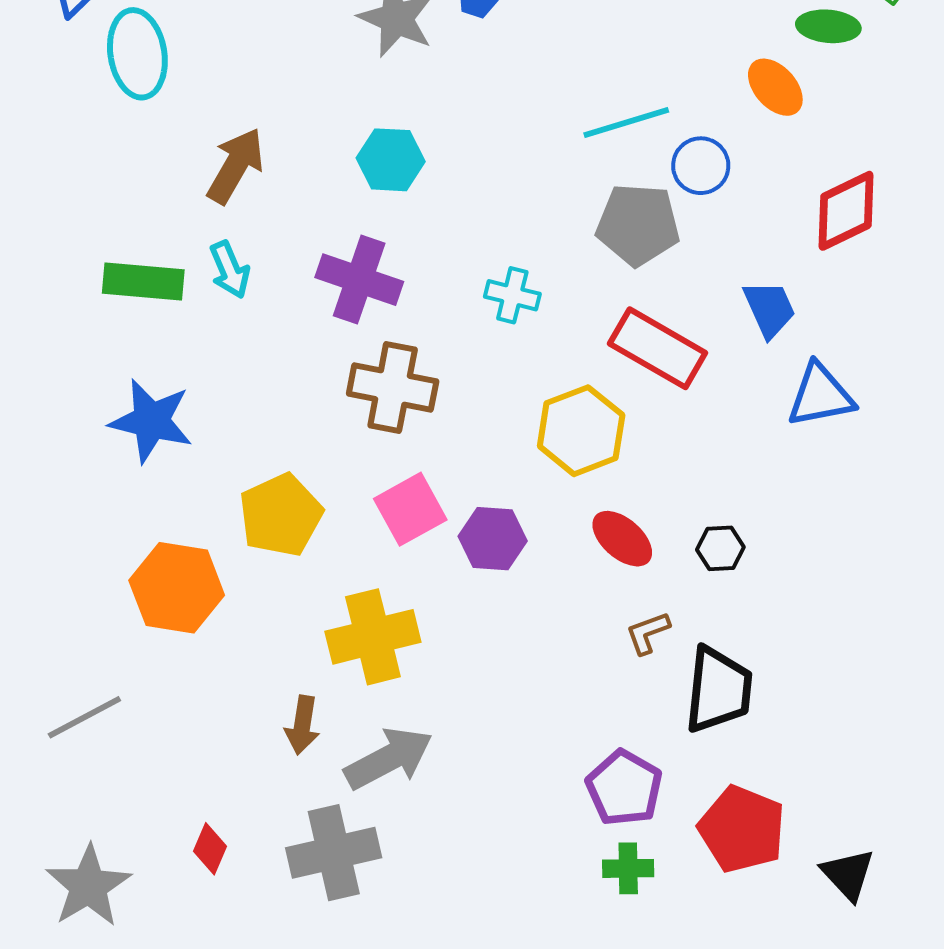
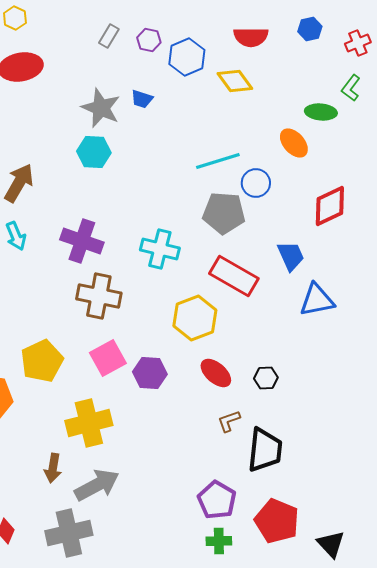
cyan hexagon: (391, 160) -> (94, 152), moved
cyan cross: (512, 295) -> (160, 249), size x1.4

